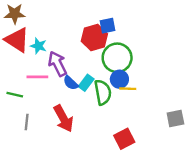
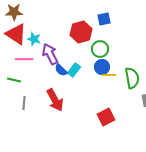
blue square: (108, 26) -> (104, 19), moved
green circle: (117, 58) -> (100, 49), size x0.7
pink line: (37, 77) -> (24, 59), moved
green semicircle: (103, 92) -> (132, 78), moved

